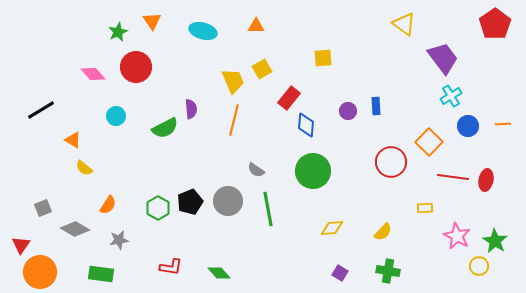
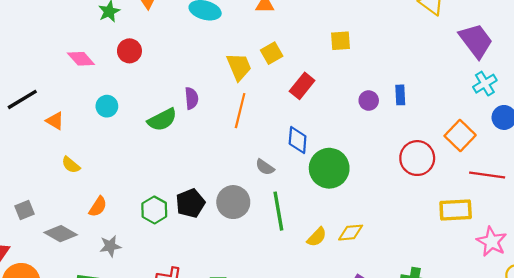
red circle: (136, 67) -> (129, 51), size x0.7
blue diamond: (306, 125) -> (298, 140), moved
orange triangle: (73, 140) -> (55, 121), moved
yellow rectangle: (425, 208) -> (456, 210), size x1.8
yellow semicircle: (383, 232) -> (317, 237), moved

